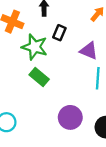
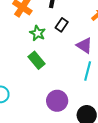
green star: (35, 47) -> (38, 33), size x0.7

